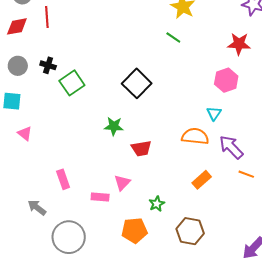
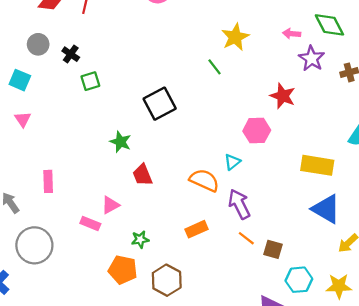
green square: (72, 83) -> (90, 81), size x0.7
red trapezoid: (141, 148) -> (143, 175), turned 60
pink rectangle: (100, 197) -> (90, 224), moved
orange pentagon: (134, 230) -> (123, 270), moved

